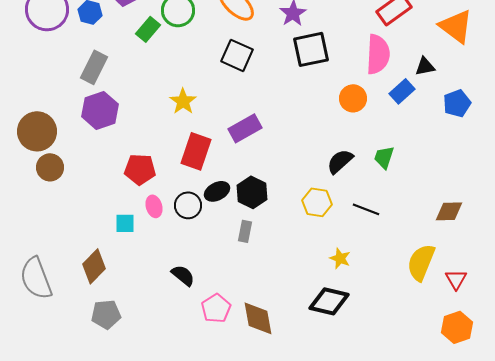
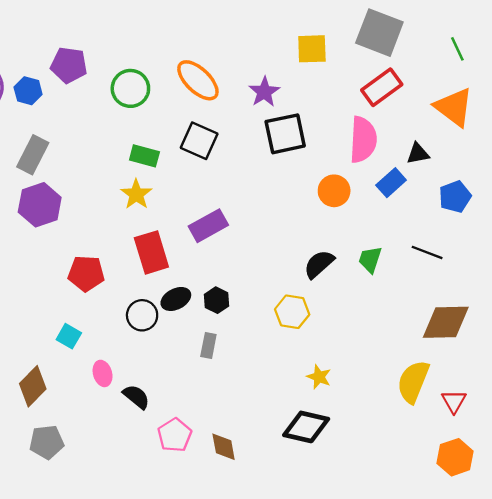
green rectangle: (148, 29) -> (144, 156), moved, turned 65
red rectangle: (196, 151) -> (151, 252), turned -36
black hexagon: (252, 192) -> (217, 300), size x0.7
pink ellipse: (154, 206) -> (103, 373), moved
black line: (366, 209) -> (427, 252), moved
brown diamond: (449, 211) -> (446, 322), size x1.5
cyan square: (125, 223) -> (69, 336), turned 30
brown diamond: (258, 318) -> (224, 447), size x0.7

